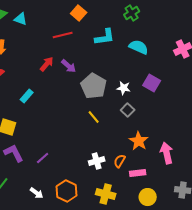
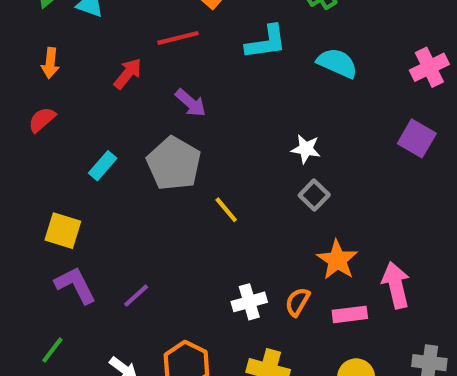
red arrow: (47, 64) -> (128, 74), moved
purple square: (152, 83) -> (417, 138), moved
gray pentagon: (94, 86) -> (174, 164), moved
yellow line: (94, 117) -> (226, 210), moved
pink rectangle: (138, 173) -> (350, 314), moved

